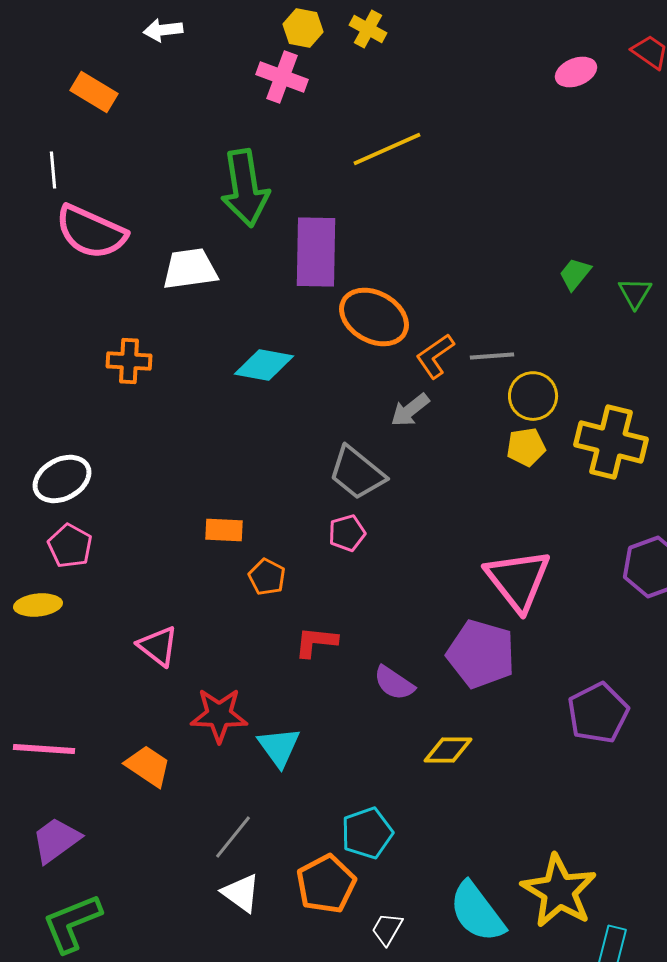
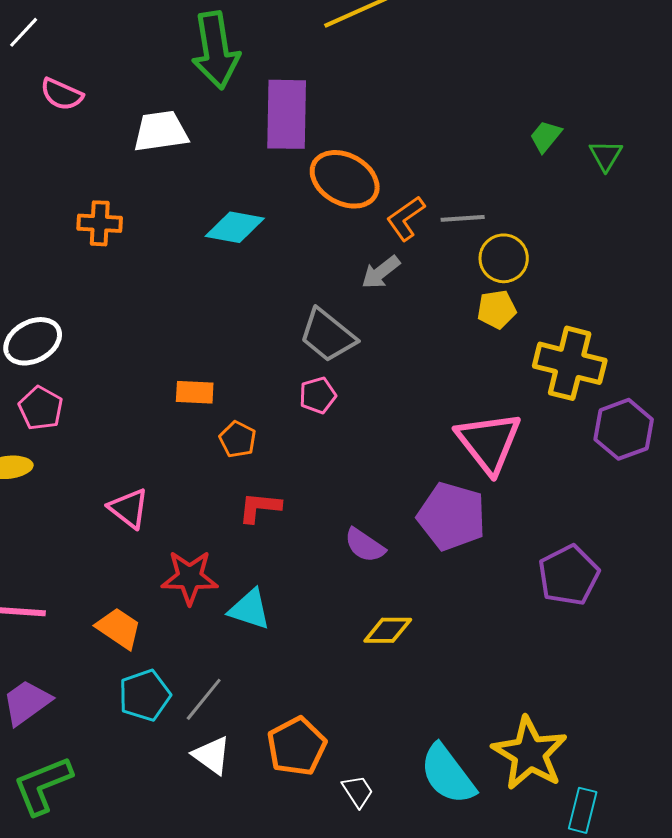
white line: (53, 170) -> (24, 32), turned 48
pink semicircle: (91, 232) -> (62, 94), size x0.6
yellow cross: (611, 442) -> (570, 363), moved
red L-shape: (316, 642) -> (260, 507), moved
cyan triangle: (279, 747) -> (250, 609), turned -36
yellow diamond: (448, 750) -> (388, 630), moved
cyan pentagon: (367, 833) -> (145, 695), moved
white trapezoid: (387, 929) -> (358, 791), turned 117

